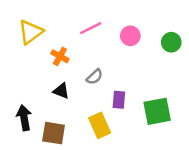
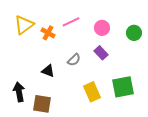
orange cross: (60, 56) -> (48, 33), moved
purple rectangle: (119, 100) -> (101, 53), moved, turned -48
yellow rectangle: (100, 125) -> (92, 92), moved

